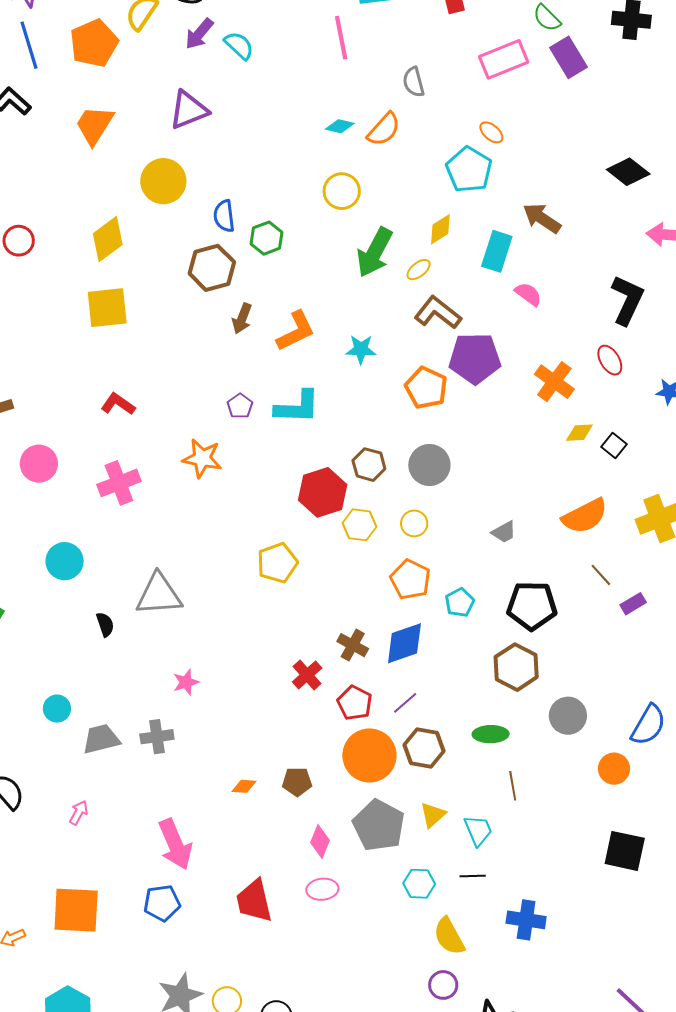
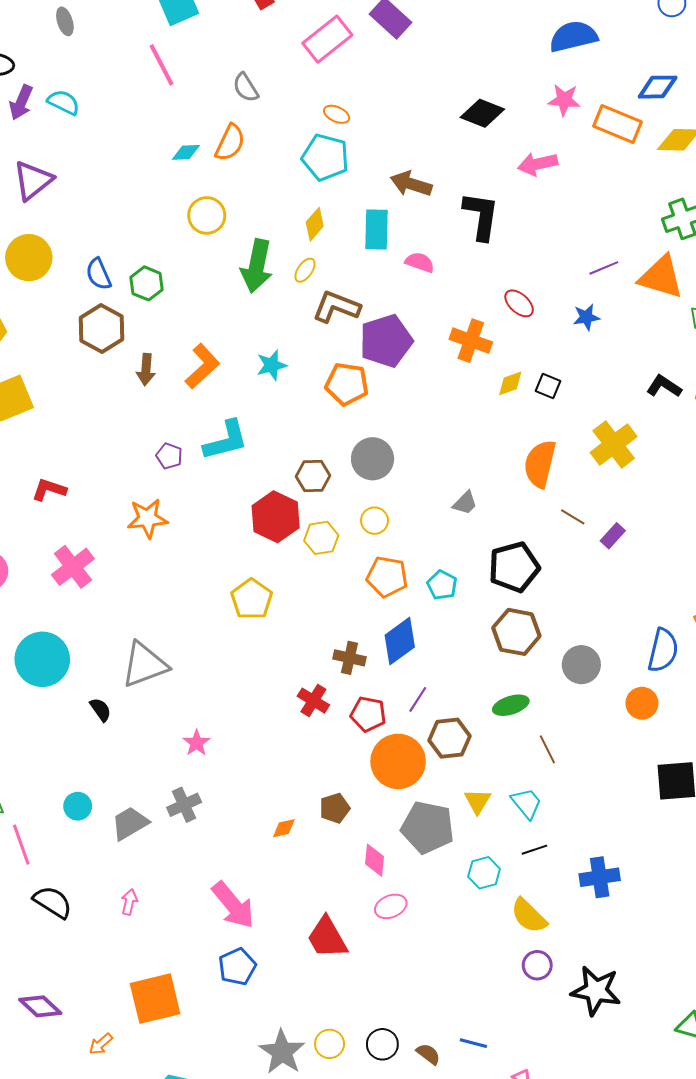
black L-shape: (627, 300) -> (481, 216), moved
orange semicircle: (585, 516) -> (540, 464), turned 147
cyan circle: (65, 561) -> (42, 659), size x1.4

